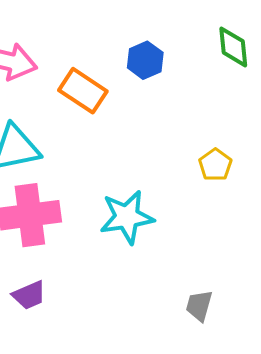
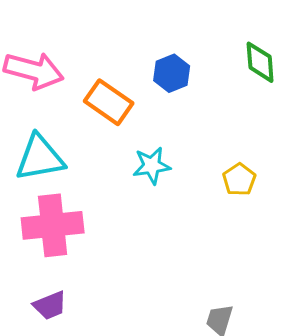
cyan star: (127, 217) -> (152, 166), moved, size x0.7

